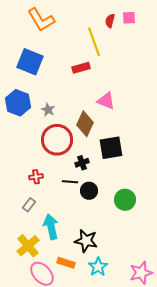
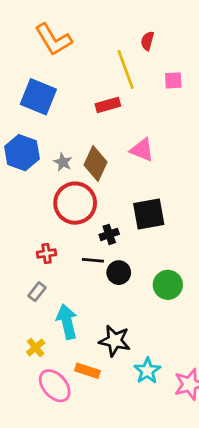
pink square: (129, 18) -> (173, 80), moved
brown diamond: (85, 124) -> (96, 164), moved
yellow cross: (28, 246) -> (36, 348), size x0.6
cyan star: (98, 267) -> (147, 371), moved

